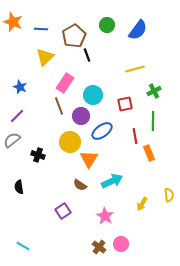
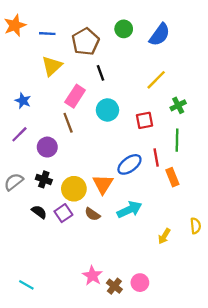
orange star: (13, 22) -> (15, 25), turned 30
black line: (87, 55) -> (101, 73), moved
yellow line: (135, 69) -> (156, 80), turned -30
purple circle: (81, 116) -> (47, 147), moved
blue ellipse: (102, 131) -> (129, 164), moved
gray semicircle: (12, 140) -> (14, 182), moved
yellow circle: (70, 142) -> (74, 189), moved
black semicircle: (19, 187) -> (39, 212), moved, turned 136
purple square: (63, 211) -> (63, 213), moved
pink star: (105, 216) -> (92, 276), moved

